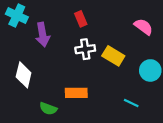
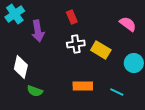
cyan cross: (17, 16) -> (15, 14), turned 30
orange rectangle: (76, 93) -> (83, 86), moved
green semicircle: (48, 109) -> (35, 91), moved

